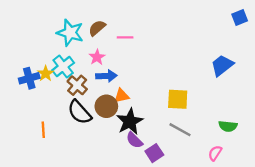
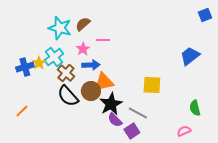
pink line: (125, 37) -> (103, 40), moved
orange triangle: (122, 96) -> (104, 82), size x1.5
green semicircle: (228, 126) -> (195, 108), turned 70
orange line: (43, 130) -> (22, 111), moved, turned 48
gray line: (180, 130) -> (138, 113), moved
pink semicircle: (215, 153) -> (184, 131), turned 32

